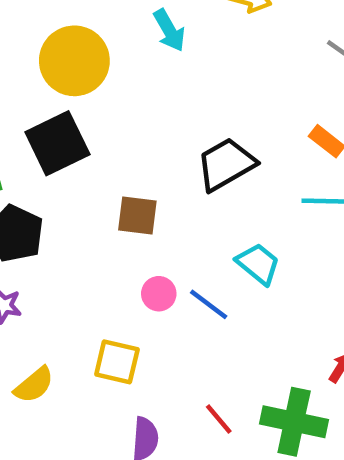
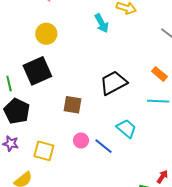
cyan arrow: (169, 30) -> (102, 23), moved
yellow circle: (74, 61) -> (46, 34), size x0.7
yellow square: (117, 362) -> (44, 151), moved

